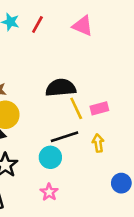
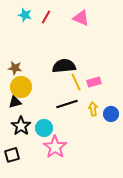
cyan circle: (50, 157) -> (44, 128), moved
blue circle: (121, 183) -> (111, 114), moved
pink star: (49, 192) -> (55, 147), size x1.6

